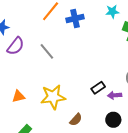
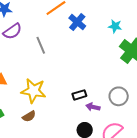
blue cross: (75, 18) -> (77, 22), turned 36
brown semicircle: (76, 120) -> (29, 116), moved

